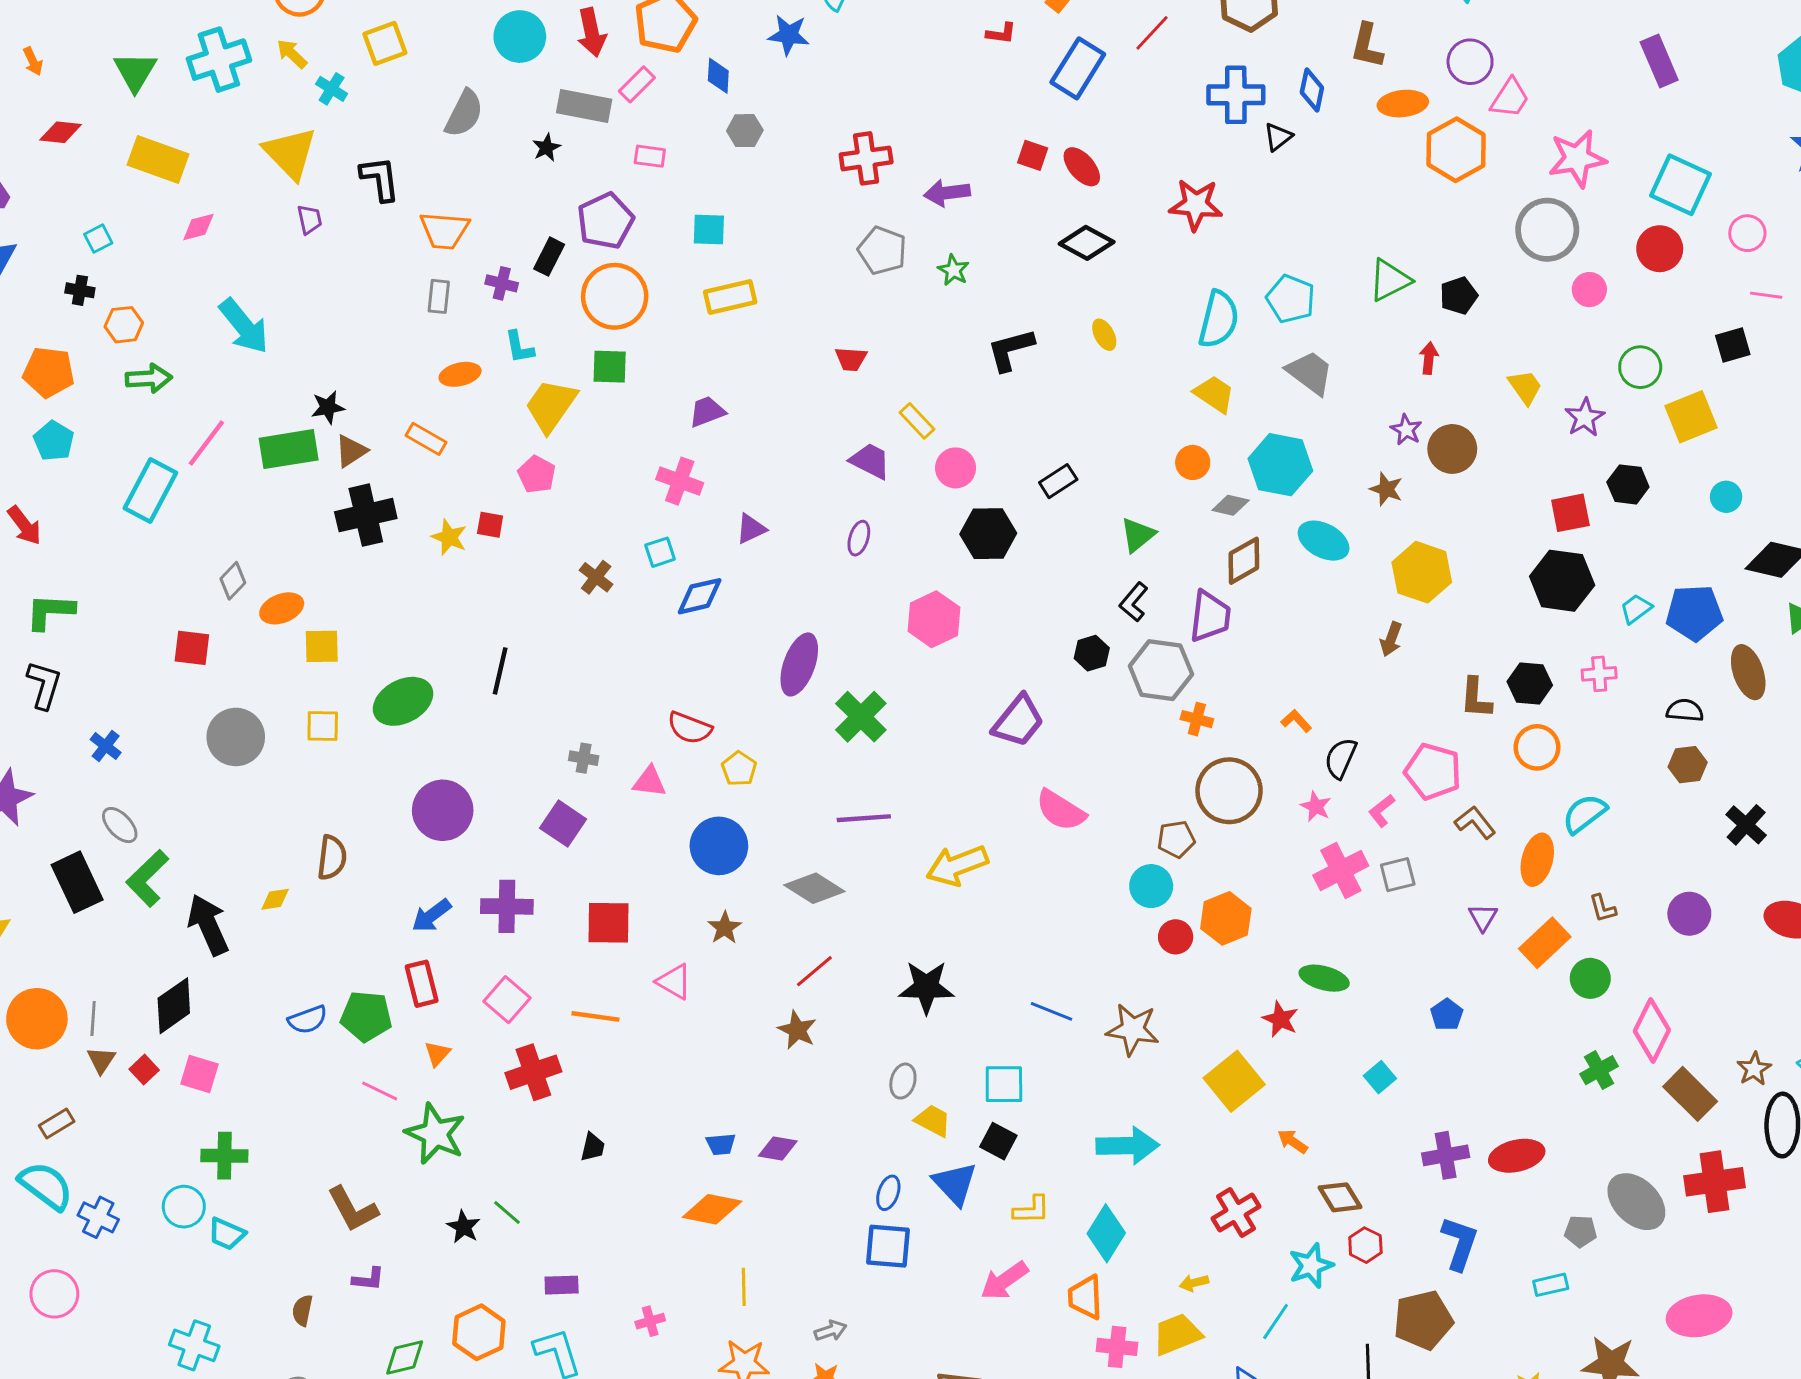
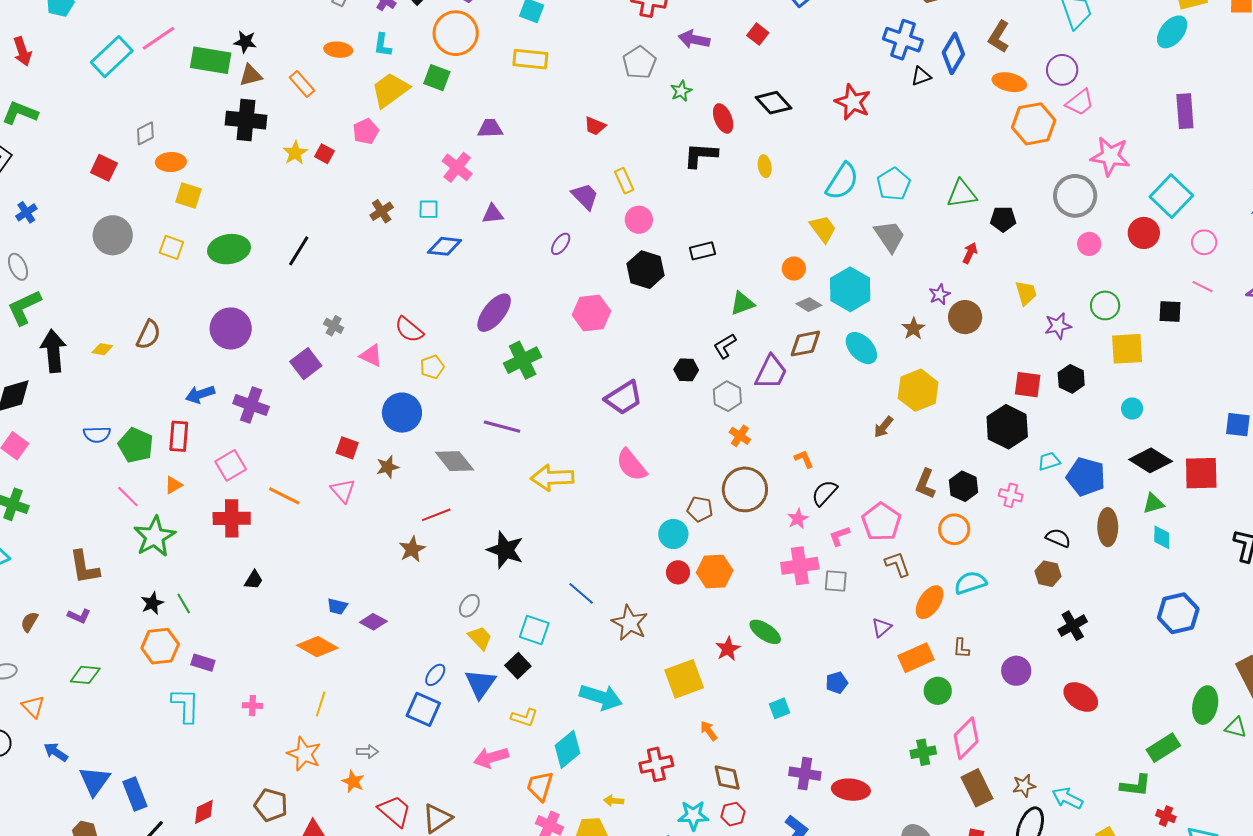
blue diamond: (1312, 90) -> (953, 53), size x1.4
red ellipse: (1082, 167) -> (723, 118), moved
gray hexagon: (1161, 670) -> (727, 396), size x0.7
red square: (609, 923) -> (347, 448), moved, size x0.7
orange hexagon: (479, 1332) -> (160, 646), moved

